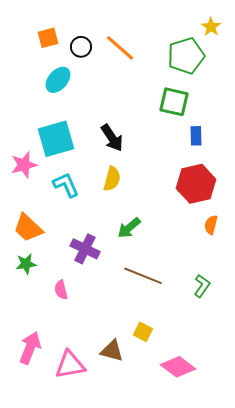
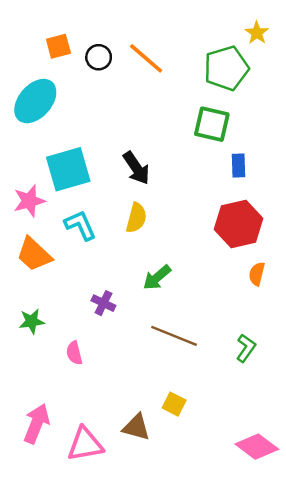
cyan ellipse: (58, 80) -> (35, 101), moved, size x1.4
orange trapezoid: (28, 228) -> (34, 254), moved
purple cross: (85, 249) -> (103, 303), size x0.7
pink diamond: (178, 367) -> (257, 447), moved

